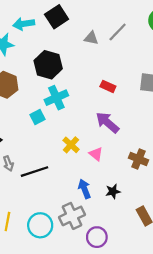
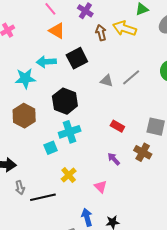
purple arrow: (107, 122) -> (114, 159), size x0.6
yellow cross: (71, 145) -> (69, 175), moved
brown cross: (139, 159) -> (143, 152), moved

